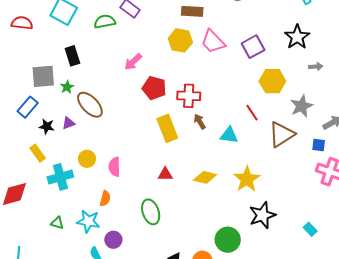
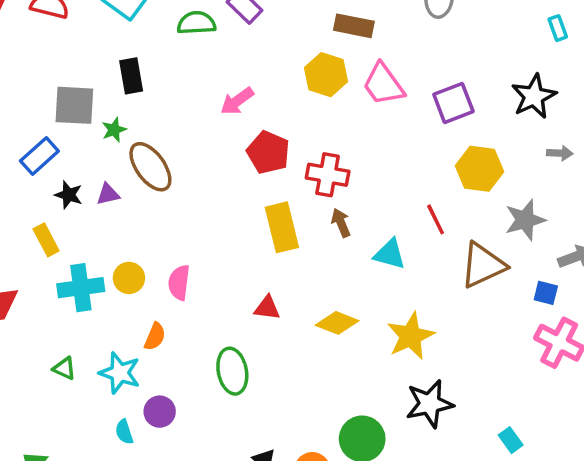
yellow circle: (87, 159) -> (129, 278), moved

